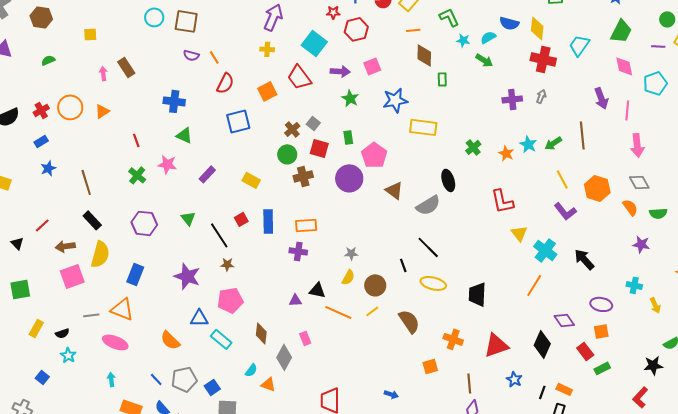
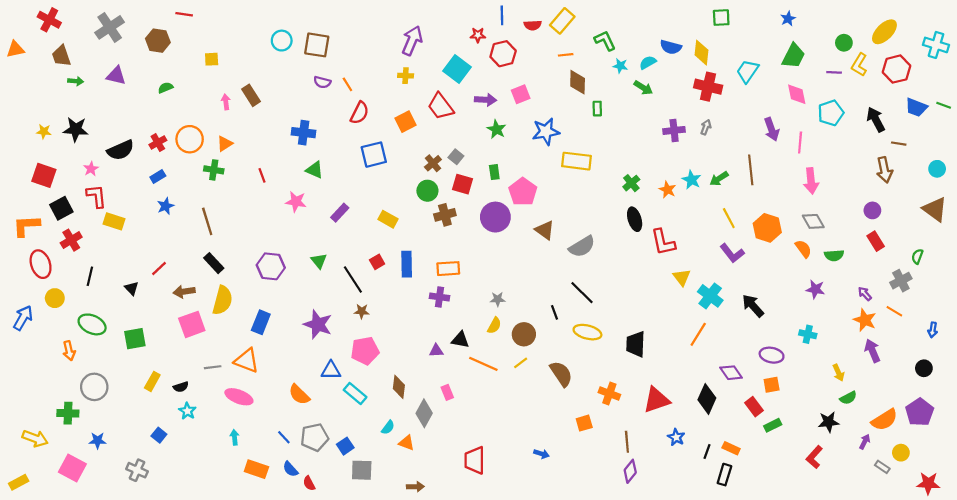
green cross: (137, 175) -> (214, 170), moved, turned -30
black ellipse: (448, 180) -> (635, 219), moved
yellow arrow: (655, 305) -> (838, 373), moved

